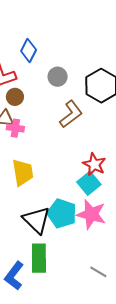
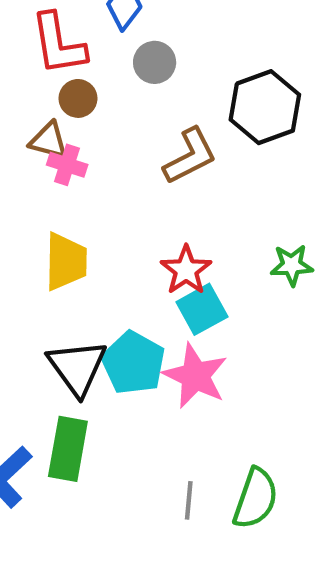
gray circle: (58, 77) -> (155, 62), moved
red star: (94, 164) -> (186, 270), moved
gray line: (98, 272) -> (189, 500), turned 54

